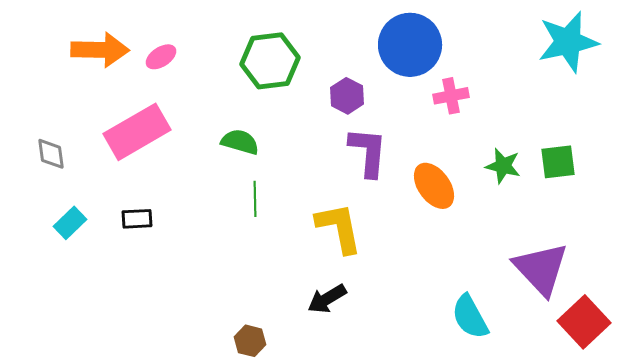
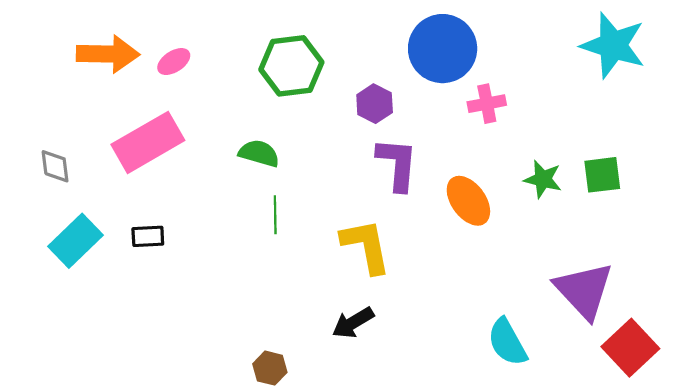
cyan star: (568, 42) -> (613, 45), turned 30
cyan rectangle: (70, 223) -> (76, 241), size x1.5

